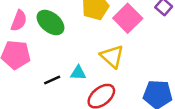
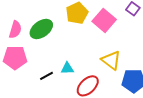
green ellipse: (50, 22) -> (41, 29), turned -70
yellow triangle: (112, 56) -> (111, 60), moved

